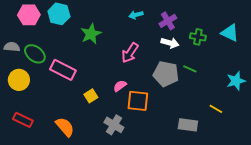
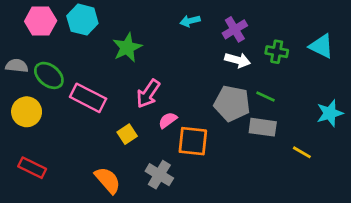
pink arrow: (130, 53) -> (148, 94), moved
gray rectangle: (188, 125) -> (263, 127), moved
orange semicircle: (65, 127) -> (108, 180), moved

